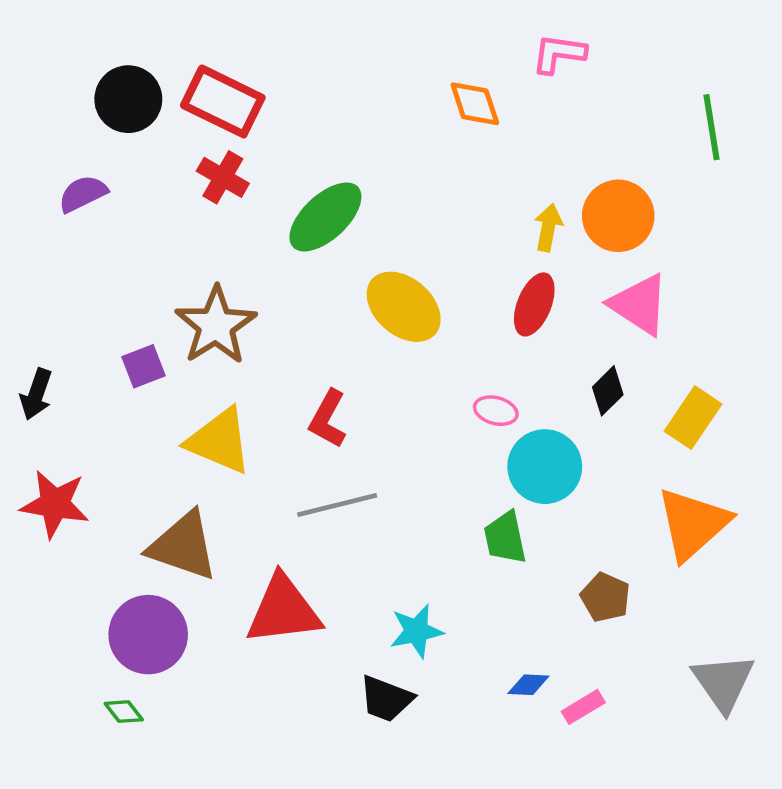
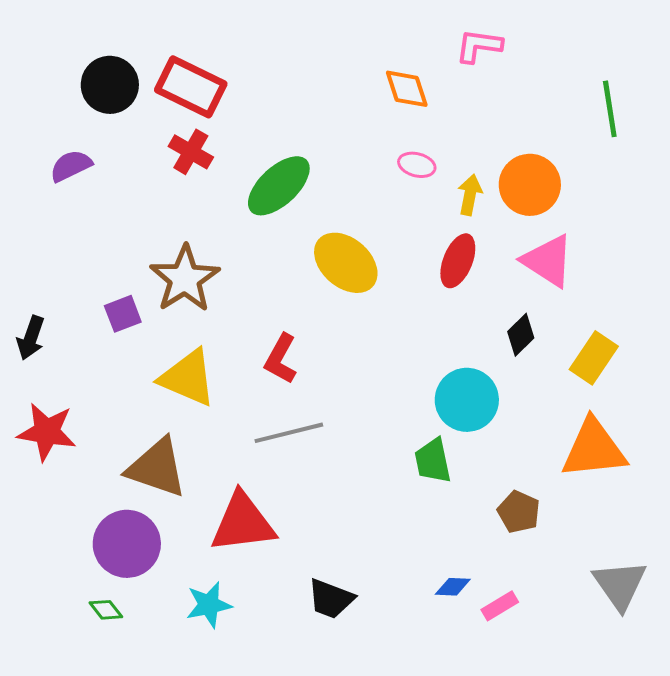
pink ellipse: (496, 411) -> (417, 165), moved
orange triangle: (693, 524) -> (594, 449), turned 36
cyan star: (416, 631) -> (209, 605), moved

